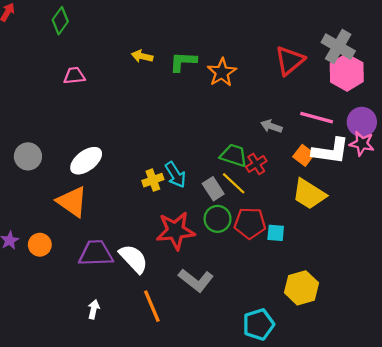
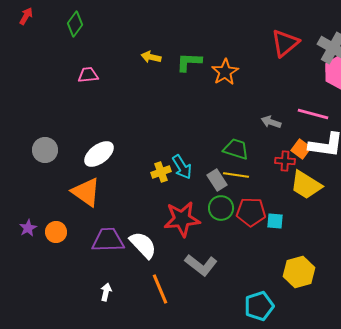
red triangle: (290, 61) -> (285, 43), moved
red cross: (256, 164) -> (285, 161), moved, turned 36
yellow line: (234, 183) -> (236, 175), turned -35

